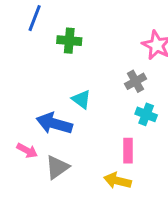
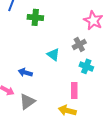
cyan triangle: (81, 99) -> (53, 54), moved
blue arrow: (54, 123) -> (25, 72), size x0.6

